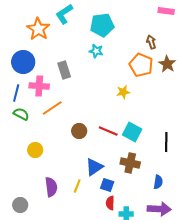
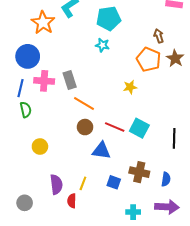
gray rectangle: (64, 70) -> (70, 80), moved
orange line: (52, 108) -> (84, 103), moved, turned 65
green semicircle: (21, 114) -> (26, 110), turned 49
brown cross: (130, 163) -> (139, 172), moved
blue triangle: (94, 167) -> (101, 151), moved, turned 42
red semicircle: (110, 203) -> (72, 201), moved

